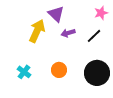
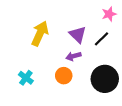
purple triangle: (56, 14) -> (78, 35), moved
purple arrow: (68, 33) -> (73, 56), moved

